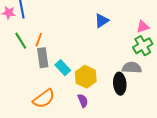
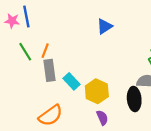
blue triangle: (102, 21) -> (104, 26), moved
purple semicircle: (83, 101) -> (102, 118), moved

